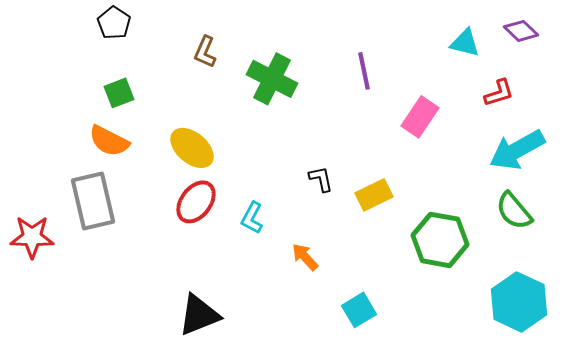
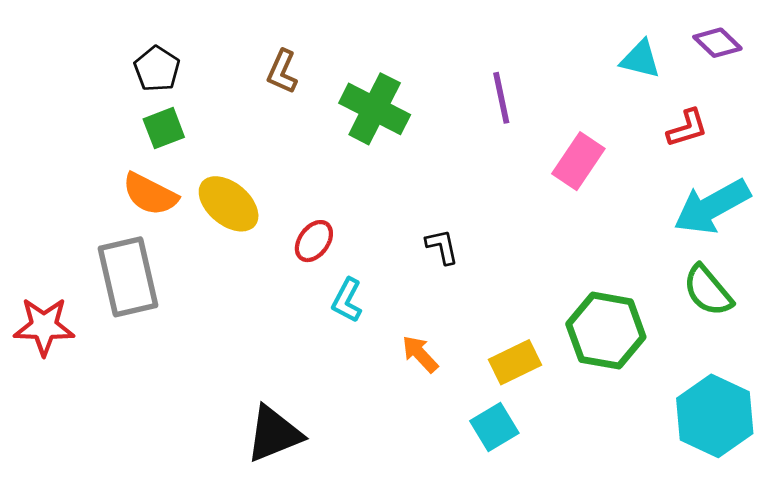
black pentagon: (114, 23) -> (157, 69), moved
yellow ellipse: (192, 148) -> (229, 204), moved
yellow rectangle: (374, 195) -> (515, 362), moved
red ellipse: (196, 202) -> (314, 241), moved, size x0.7

